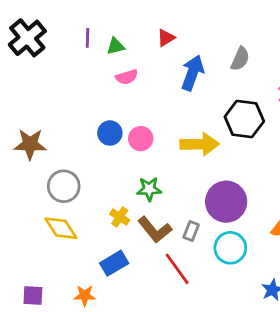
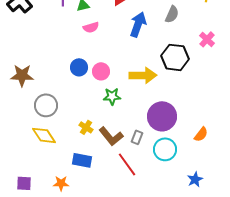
green star: (149, 189) -> (112, 96), moved
blue rectangle: (114, 263) -> (82, 160), turned 42

